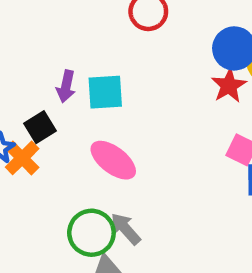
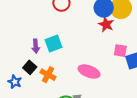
orange cross: (22, 158) -> (48, 75), moved
pink ellipse: (113, 160) -> (89, 71), moved

